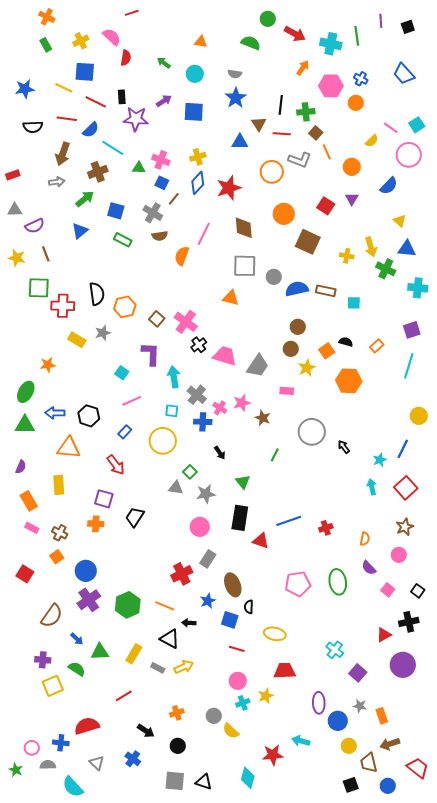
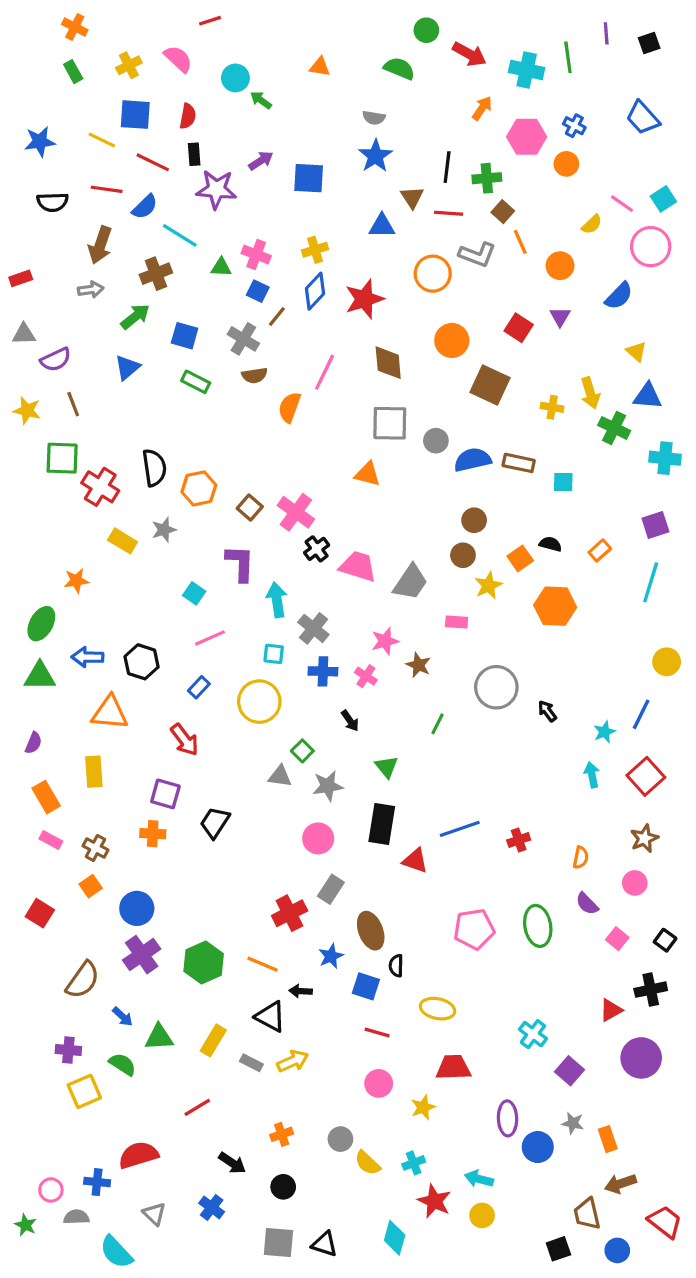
red semicircle: (126, 58) -> (188, 116), moved
cyan circle: (195, 74) -> (235, 78), moved
red cross: (63, 306) -> (100, 487), turned 30
pink cross: (220, 408) -> (366, 676), moved
cyan cross: (243, 703) -> (414, 1163), moved
yellow circle: (349, 746) -> (482, 1215), moved
red star: (273, 755) -> (434, 1201), turned 30

